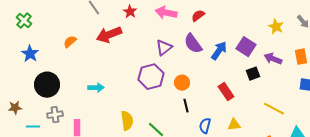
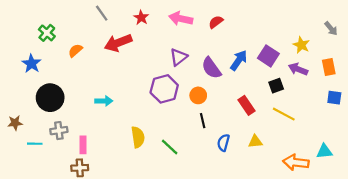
green cross: (24, 21) -> (47, 33), moved
yellow star: (276, 27) -> (301, 45), moved
purple semicircle: (193, 44) -> (211, 68), moved
yellow line: (274, 109) -> (284, 114), moved

